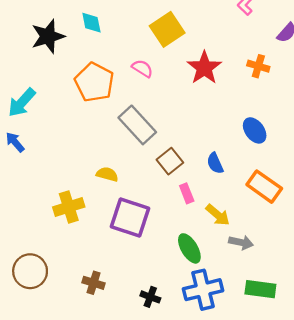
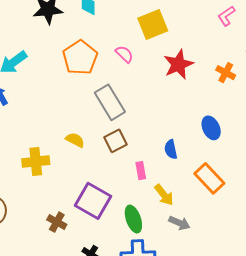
brown square: (170, 161) -> (115, 141), moved
purple square: (130, 218) -> (93, 201), moved
brown cross: (94, 283) -> (57, 222), moved

